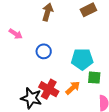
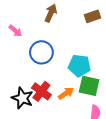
blue circle: (44, 51) -> (41, 52), size x1.5
green square: (94, 78) -> (89, 86), size x1.5

